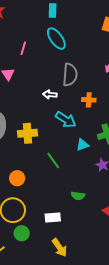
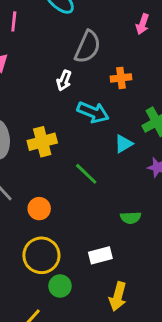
gray semicircle: (70, 75) -> (88, 47), turned 30
white arrow: (50, 94) -> (64, 80), turned -64
yellow arrow: (60, 248) -> (118, 297), turned 60

